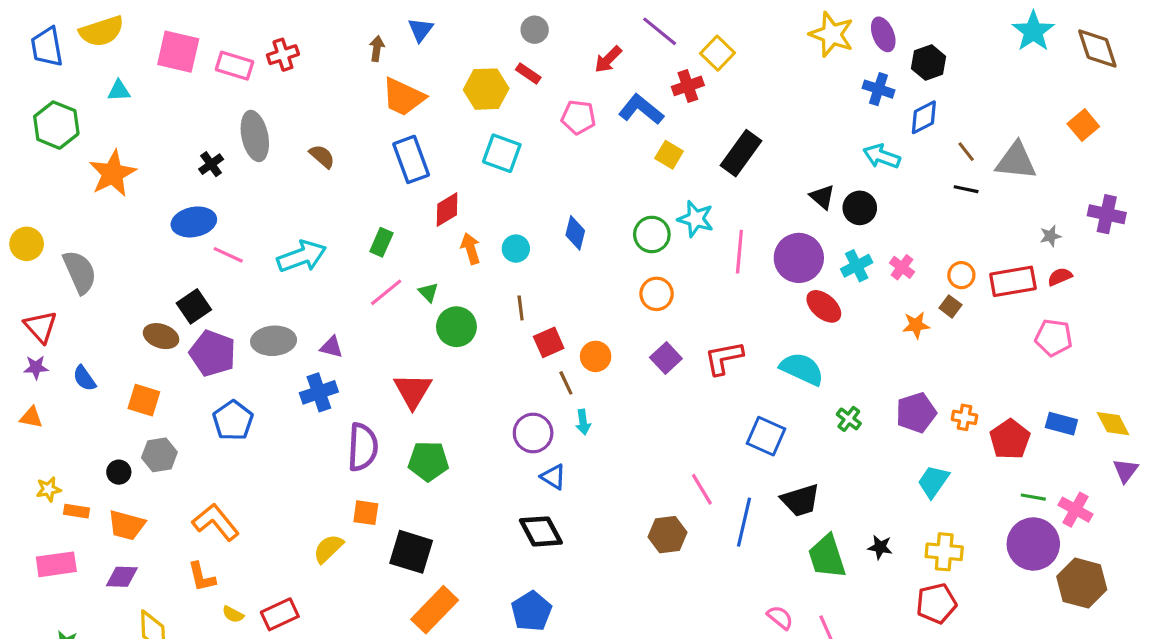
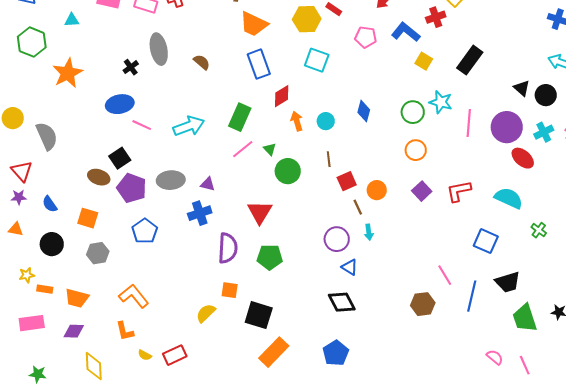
green rectangle: (381, 242) -> (240, 117), size x1.5
black circle: (119, 472) -> (52, 244), moved, size x1.5

